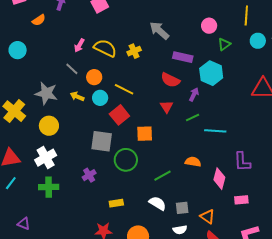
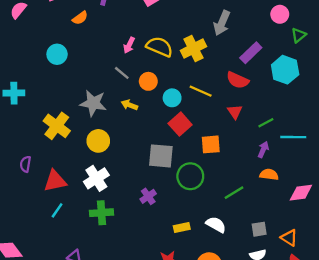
gray arrow: (159, 31) -> (222, 23), turned -105
yellow cross: (134, 51) -> (193, 48), size x1.5
purple rectangle: (183, 57) -> (251, 53), turned -54
yellow line: (124, 89) -> (201, 91), moved
purple arrow: (194, 94) -> (263, 150), moved
cyan circle: (100, 98) -> (172, 98), moved
pink diamond: (219, 179) -> (301, 193), turned 70
white semicircle: (158, 203) -> (216, 225), moved

